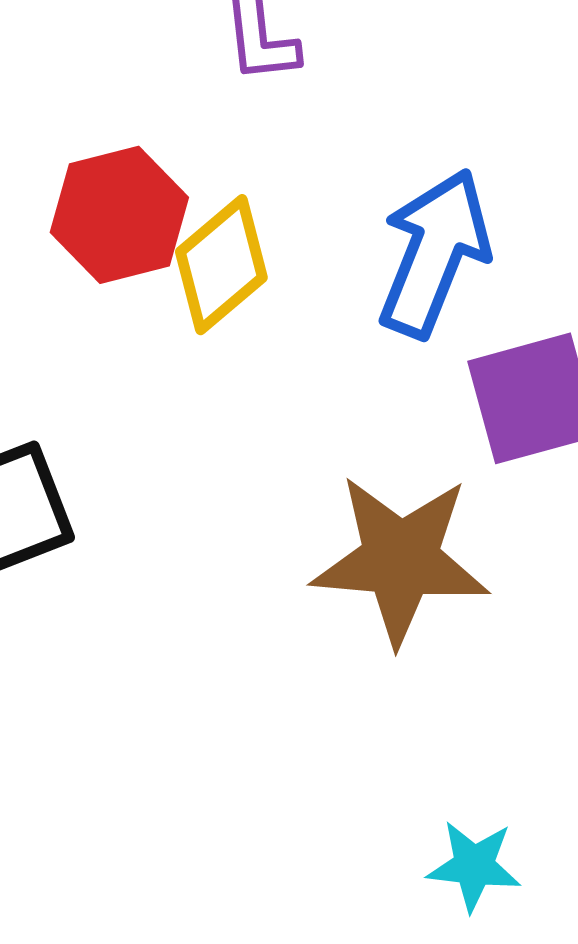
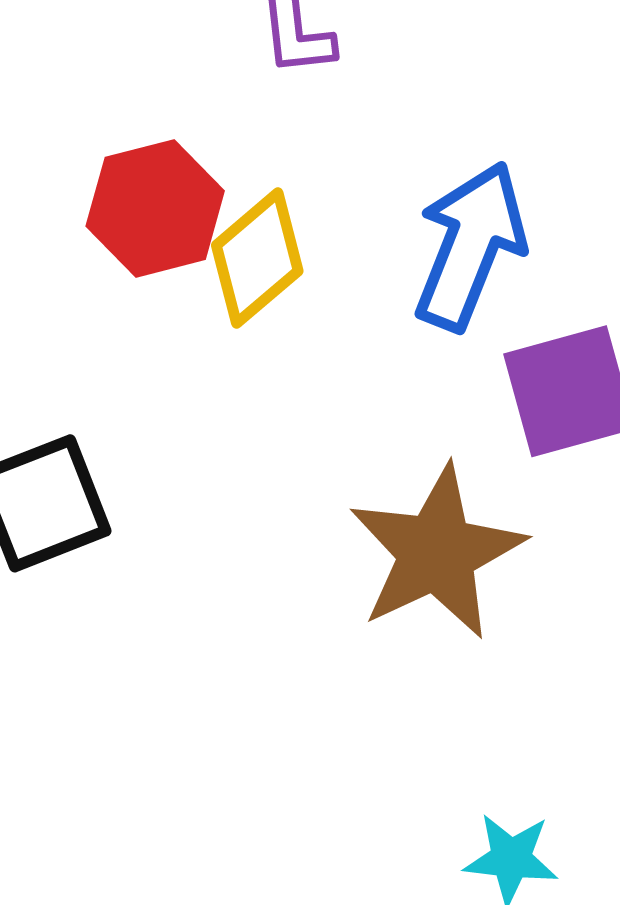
brown star: (400, 559) -> (437, 552), turned -30

